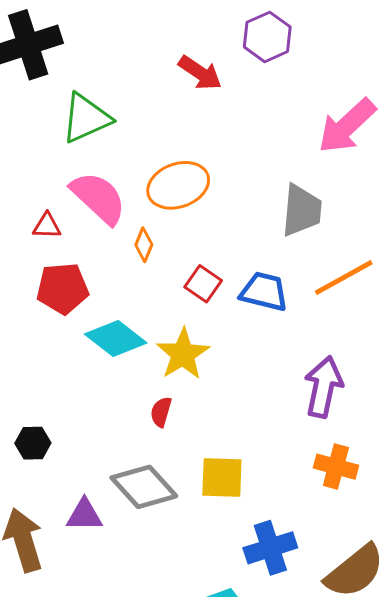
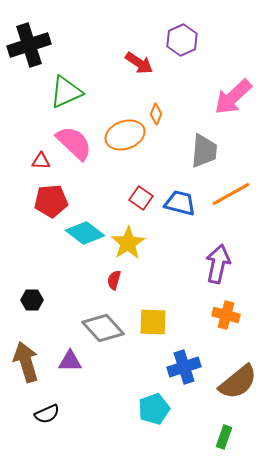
orange diamond: (144, 245) -> (156, 114), moved
purple triangle: (84, 515) -> (70, 361), moved

